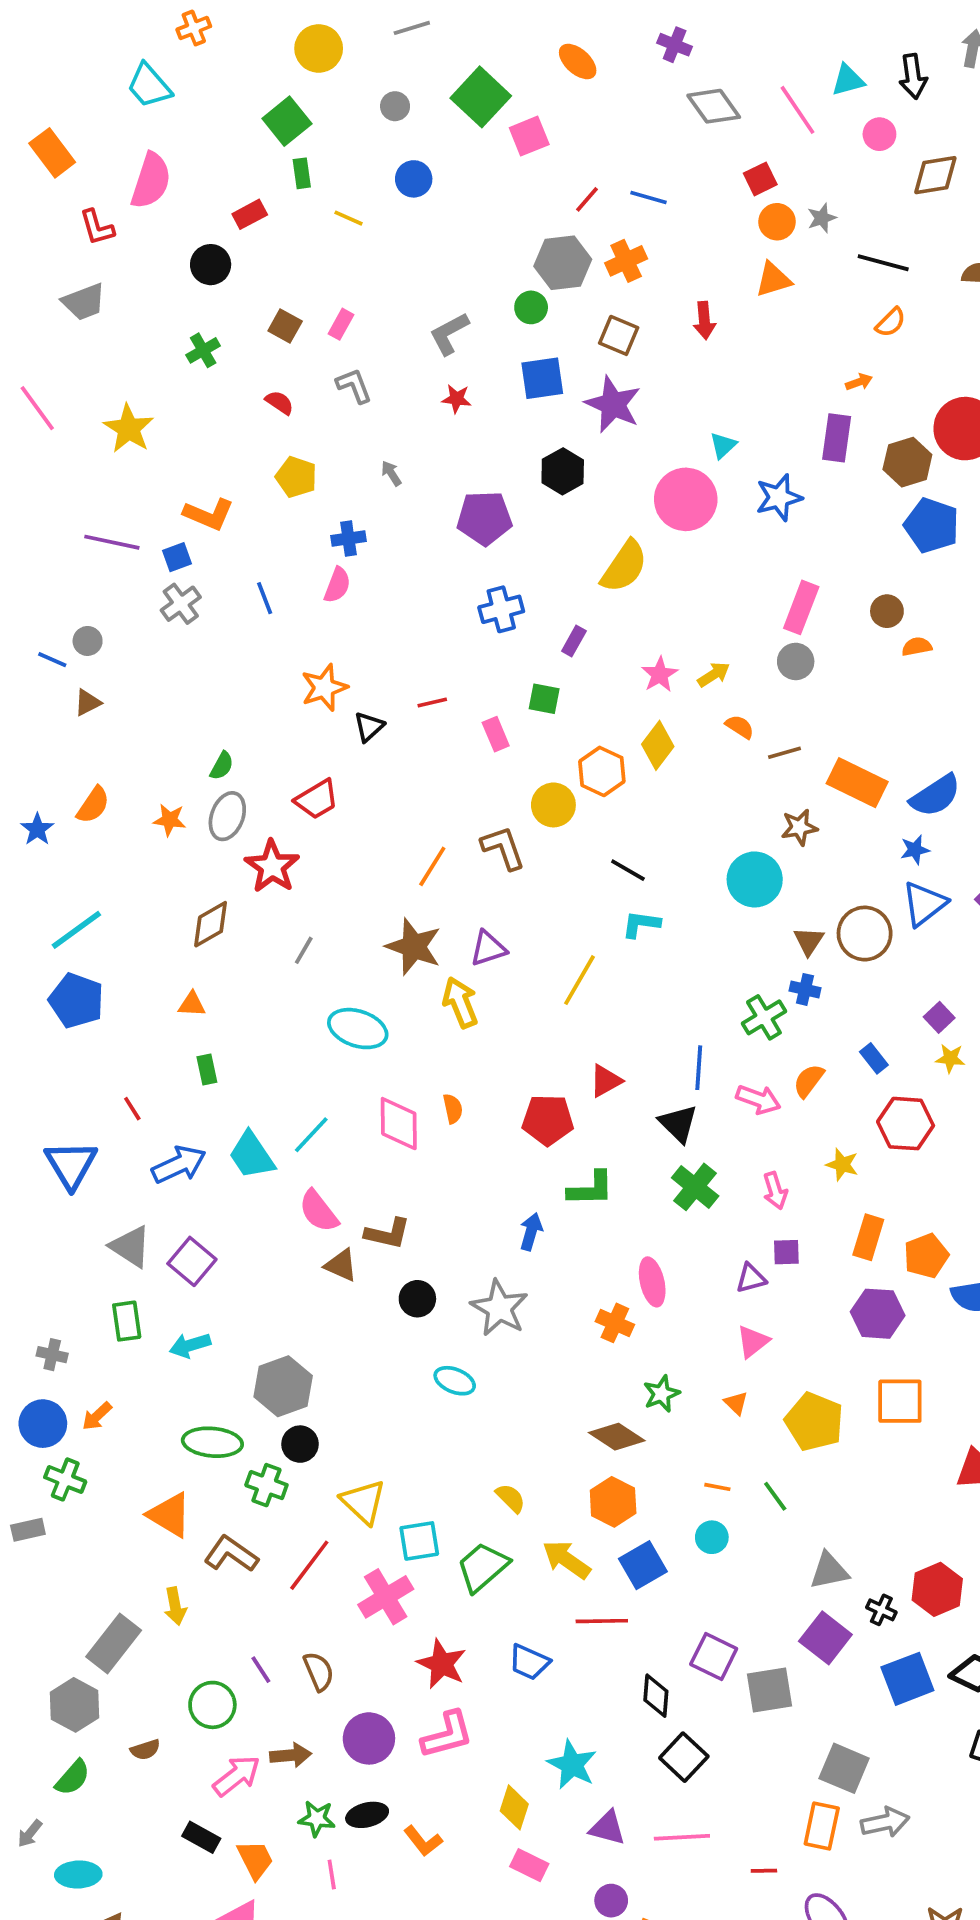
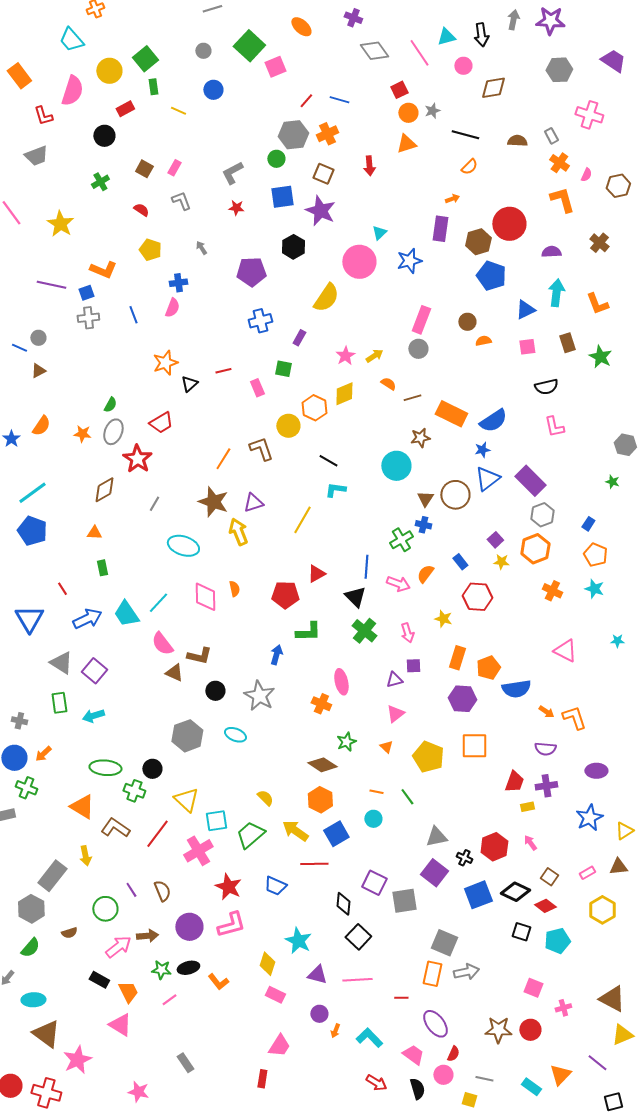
yellow circle: (319, 48) -> (109, 71), moved
gray cross: (181, 604) -> (88, 318), turned 30
yellow diamond: (658, 745) -> (344, 394), turned 30
gray hexagon: (283, 1386) -> (187, 736), moved
pink line: (332, 1874) -> (169, 1000), turned 63

